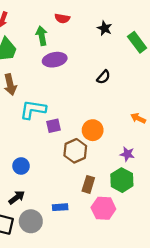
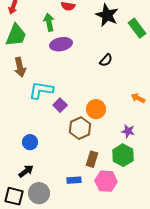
black star: (105, 28) -> (107, 15), size x1.6
purple square: (54, 126) -> (60, 105), turned -32
blue rectangle: (60, 207) -> (74, 180), moved

